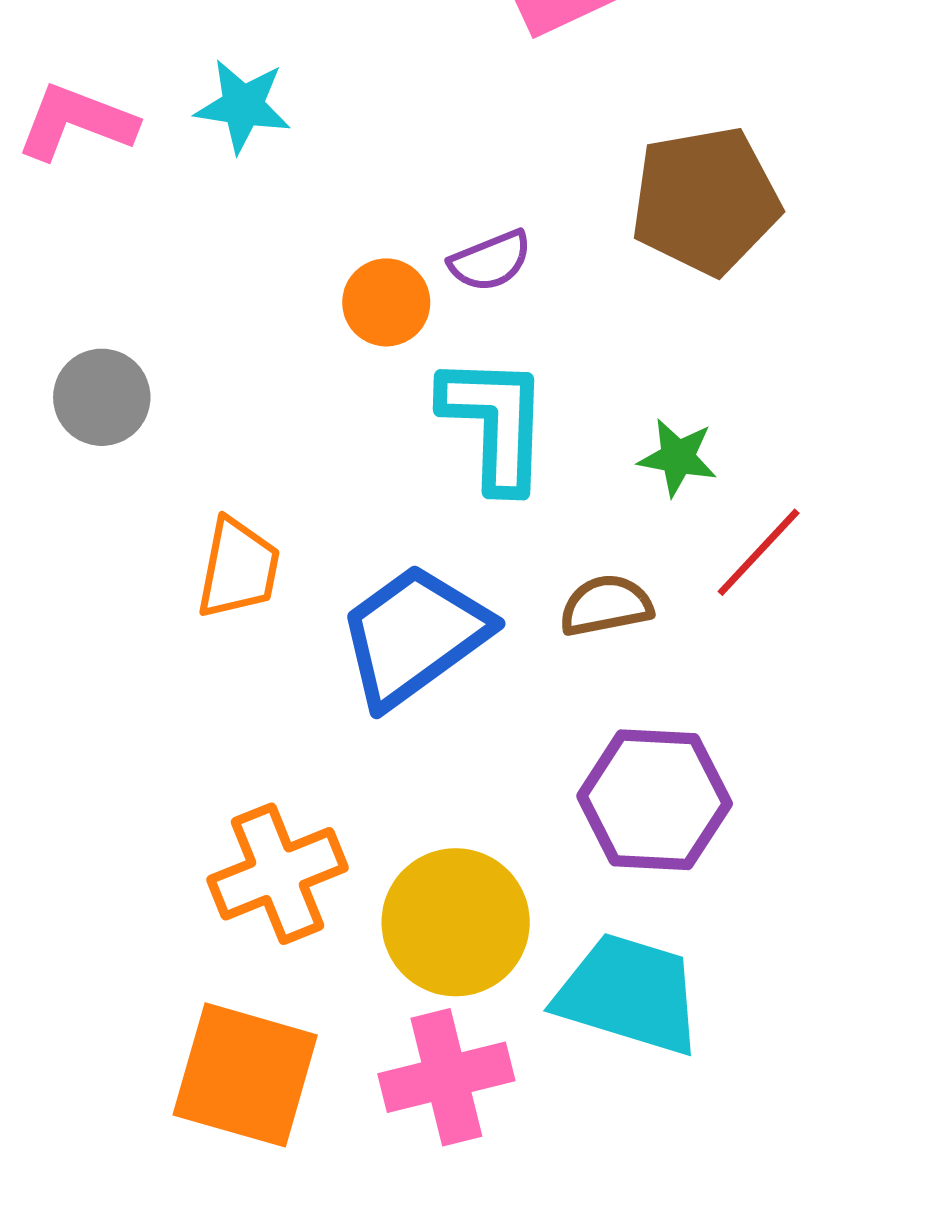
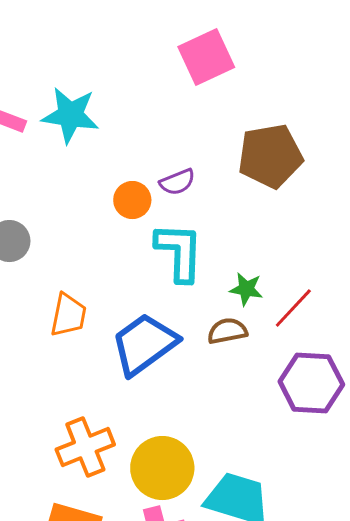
cyan star: (243, 106) -> (70, 115), size x1.4
green star: (678, 457) -> (246, 289), moved
purple hexagon: (655, 800) -> (311, 383), moved

